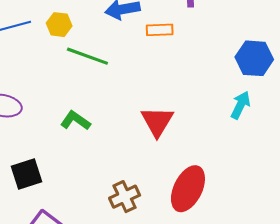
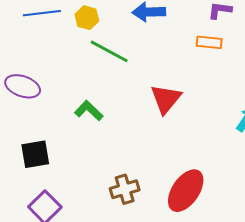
orange rectangle: (160, 30) -> (209, 42), moved
red triangle: (157, 121) -> (166, 99), moved

